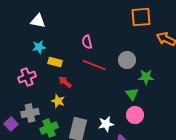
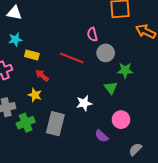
pink semicircle: (87, 42) -> (92, 34), moved
pink circle: (135, 115) -> (121, 120), moved
white star: (106, 124) -> (84, 103), moved

